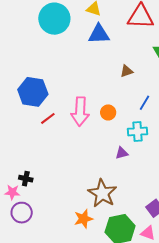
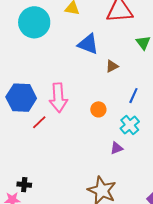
blue triangle: (99, 34) -> (88, 44), moved, turned 30
pink arrow: (80, 112) -> (58, 98), moved
cyan cross: (137, 132) -> (130, 125), turned -30

